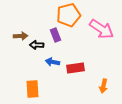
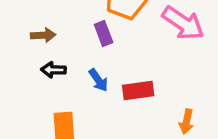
black arrow: (37, 45) -> (54, 70), moved
blue arrow: (53, 62) -> (98, 80), turned -136

